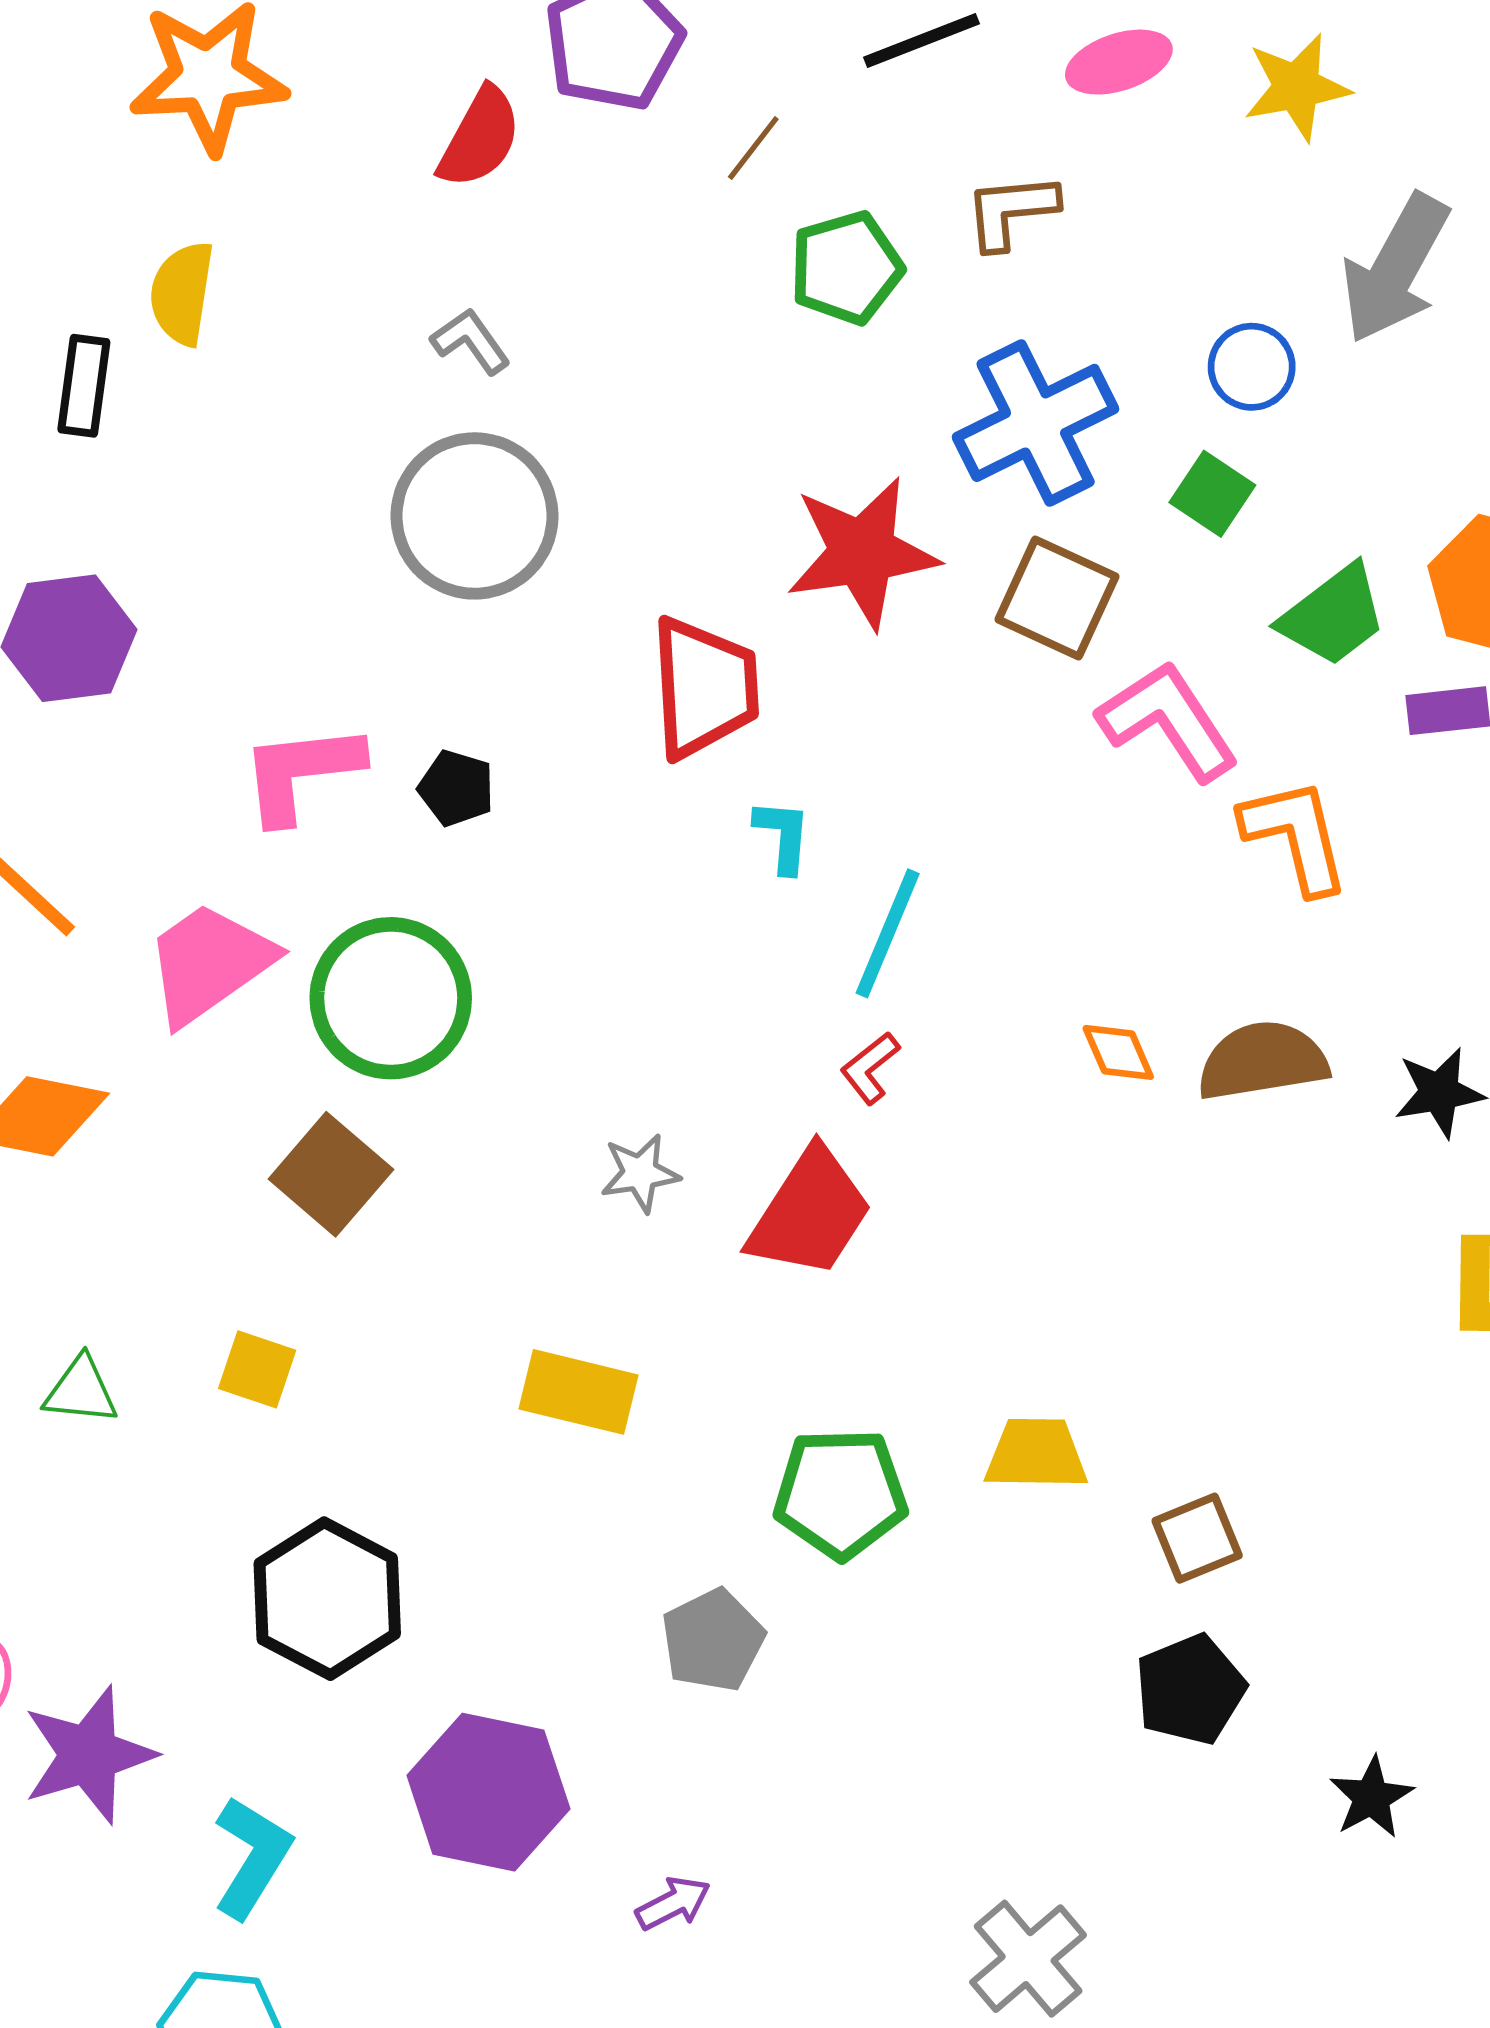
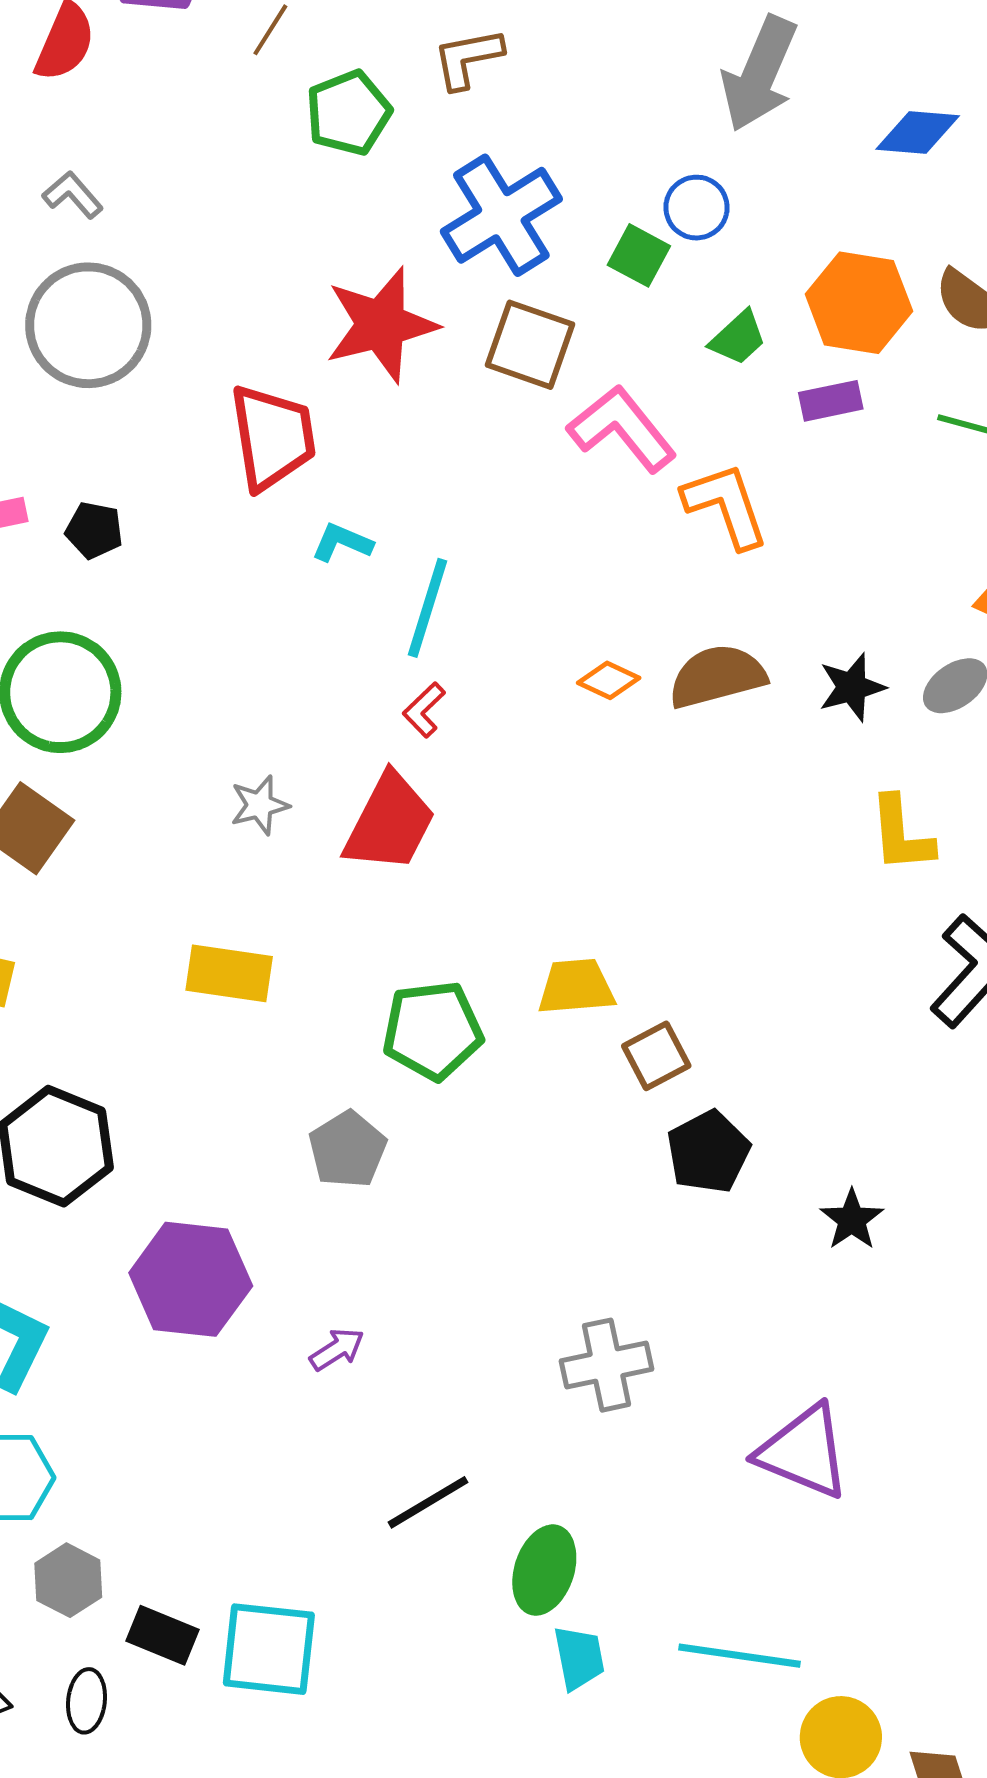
blue circle: (1252, 367) -> (697, 208), moved
green trapezoid: (1333, 616) -> (738, 338), size x0.7
cyan L-shape: (783, 836) -> (342, 542), turned -66
orange diamond: (1118, 1052) -> (609, 680), turned -36
brown square: (1197, 1538) -> (656, 1056), moved
gray cross: (1028, 1959) -> (606, 1365), turned 34

